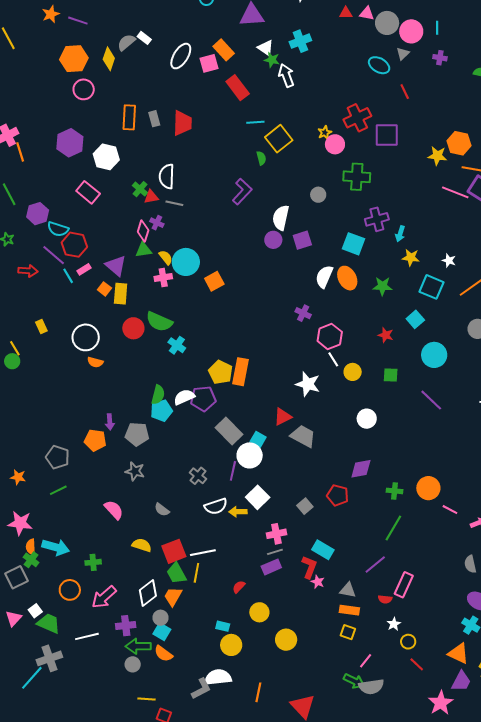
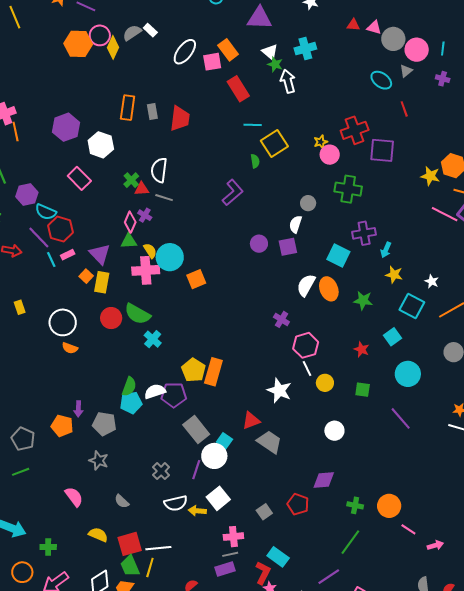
pink circle: (84, 89) -> (100, 35), moved
white semicircle: (281, 218) -> (295, 224), moved, size x0.7
pink cross: (163, 278) -> (146, 270), size x1.5

